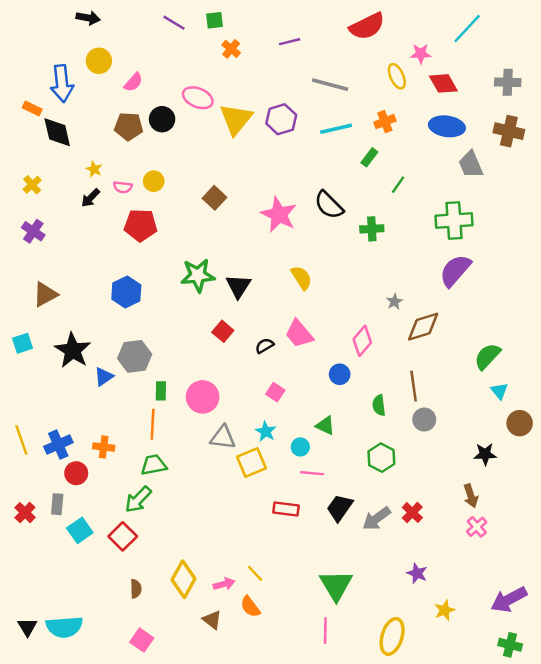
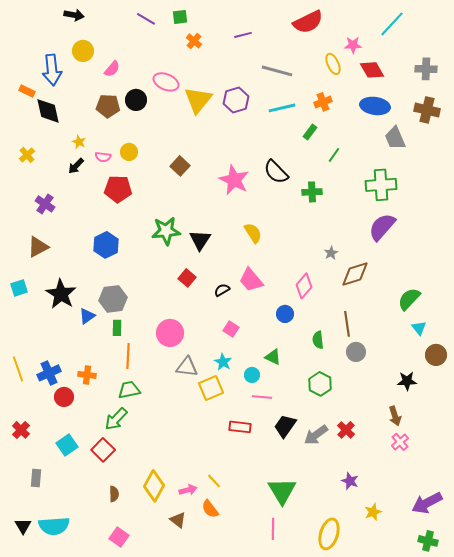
purple cross: (33, 231) -> (45, 204), moved
green rectangle: (161, 391) -> (117, 328), moved
gray rectangle: (57, 504) -> (36, 478), moved

